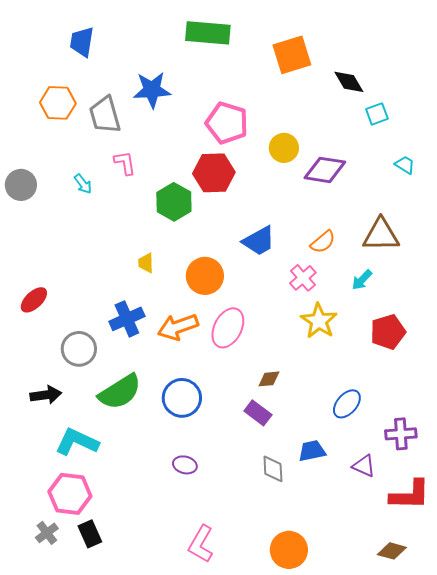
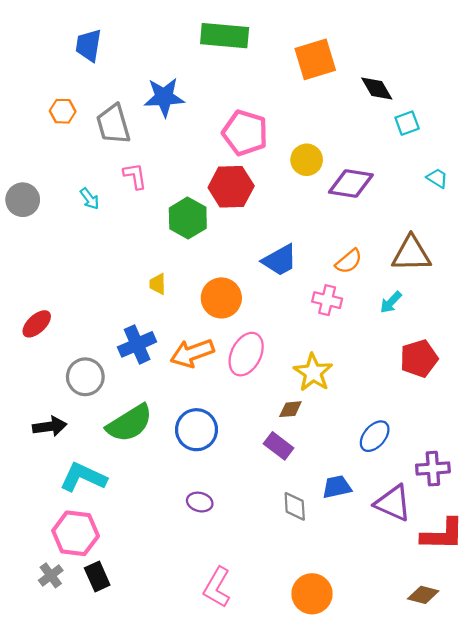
orange hexagon: (58, 103) -> (63, 111), size x0.7
pink cross: (303, 278) -> (327, 300), turned -36
yellow star: (319, 321) -> (313, 372), moved
purple triangle: (364, 466) -> (393, 503), size x1.5

